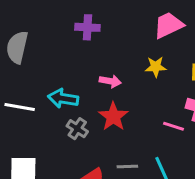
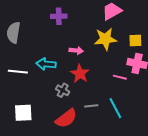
yellow star: (156, 67) -> (105, 39), size x1.6
gray cross: (77, 129) -> (63, 90), moved

